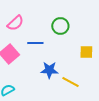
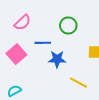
blue star: (49, 70) -> (57, 59), moved

